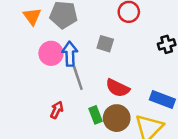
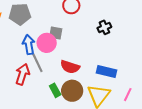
pink circle: (51, 53) -> (47, 43), moved
red arrow: (57, 110) -> (22, 74), moved, size x1.5

